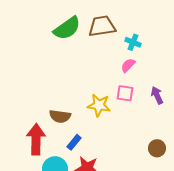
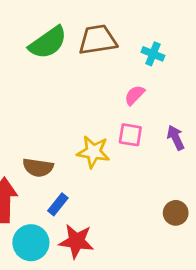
cyan cross: (133, 42) -> (153, 54), moved

